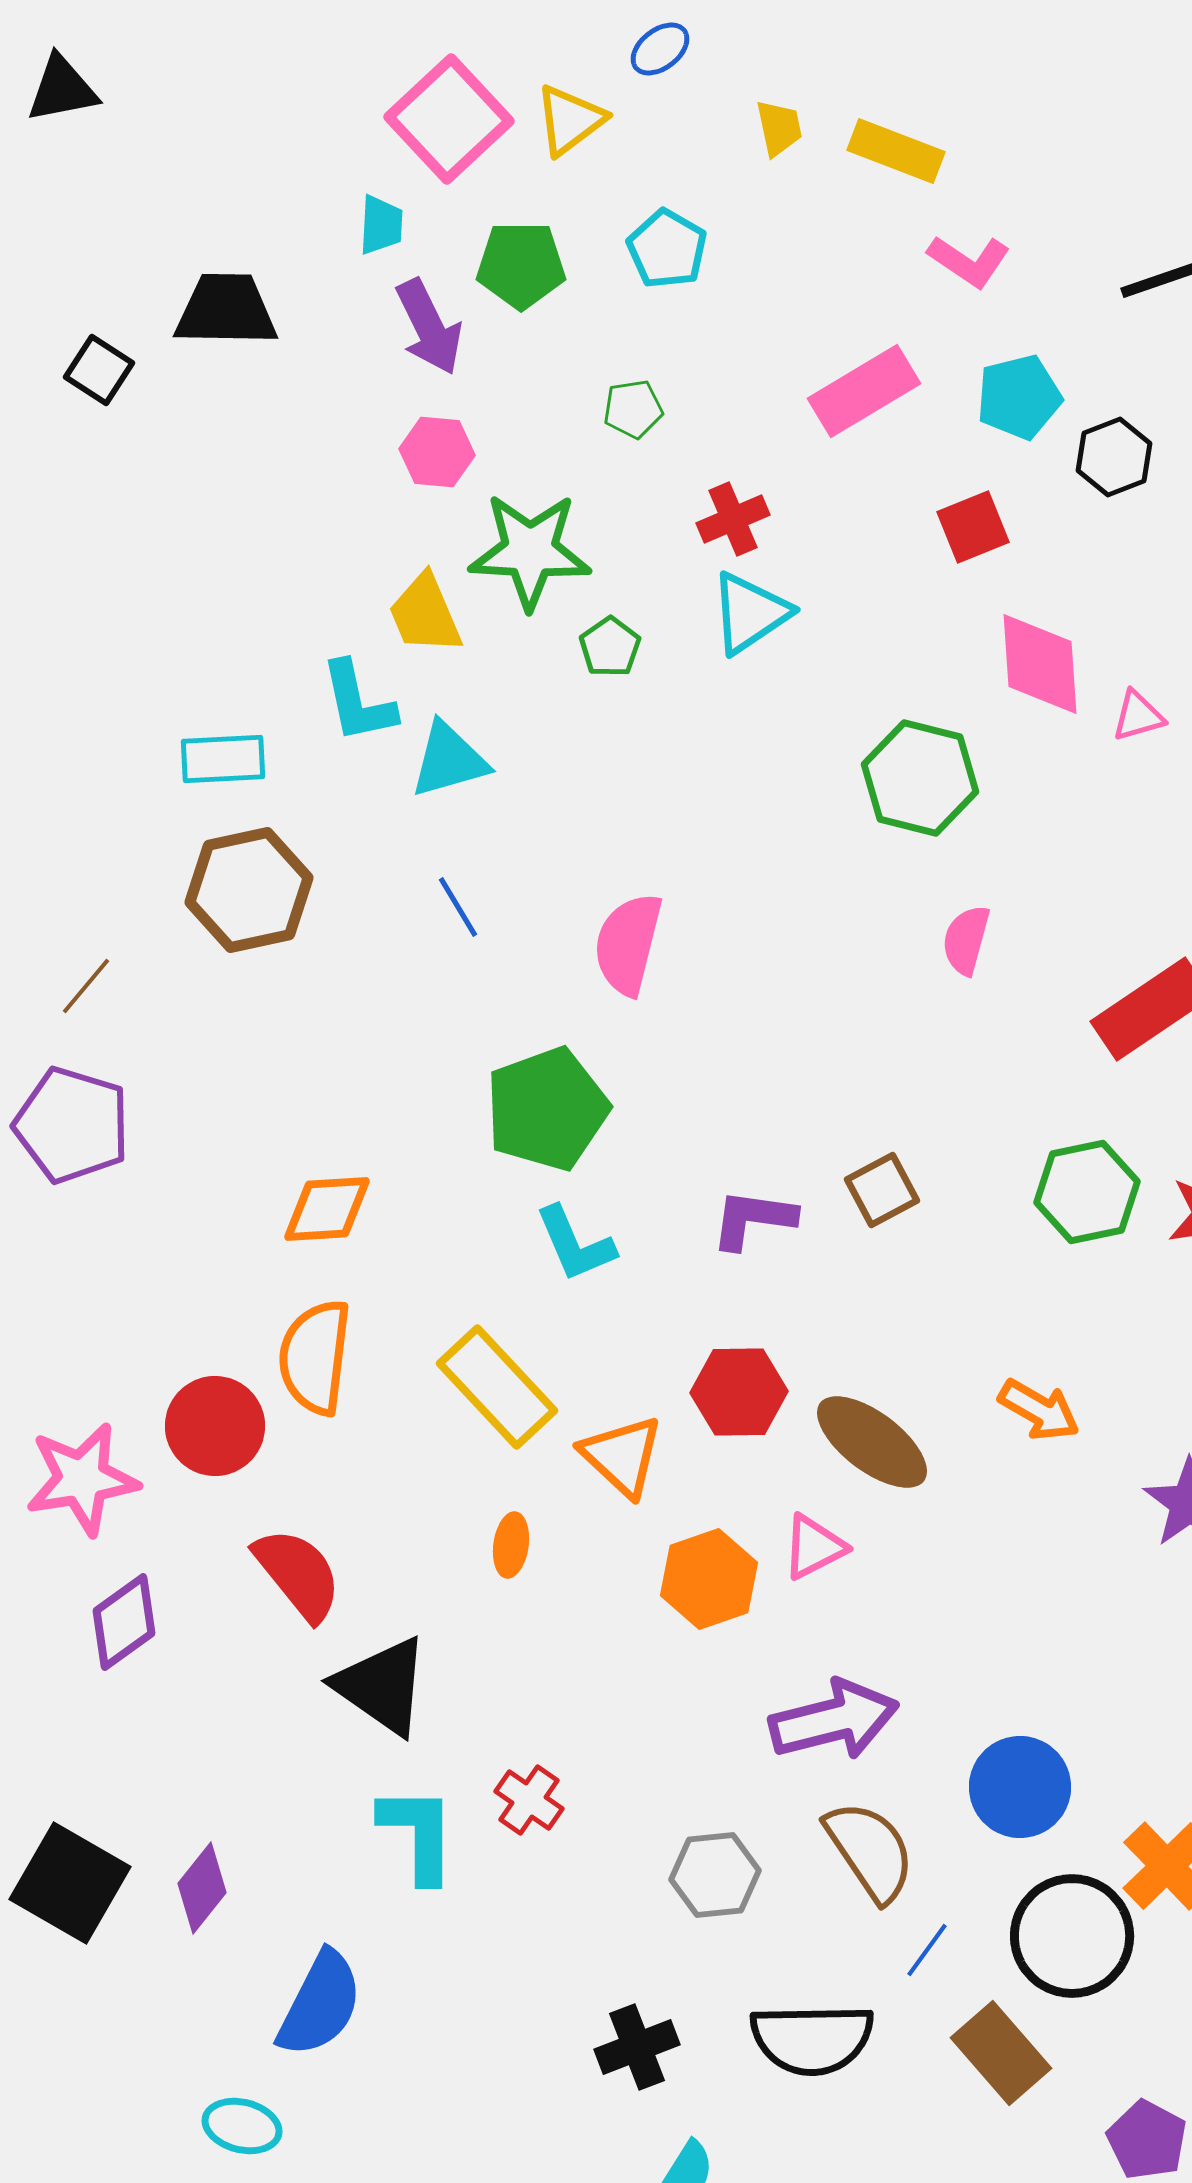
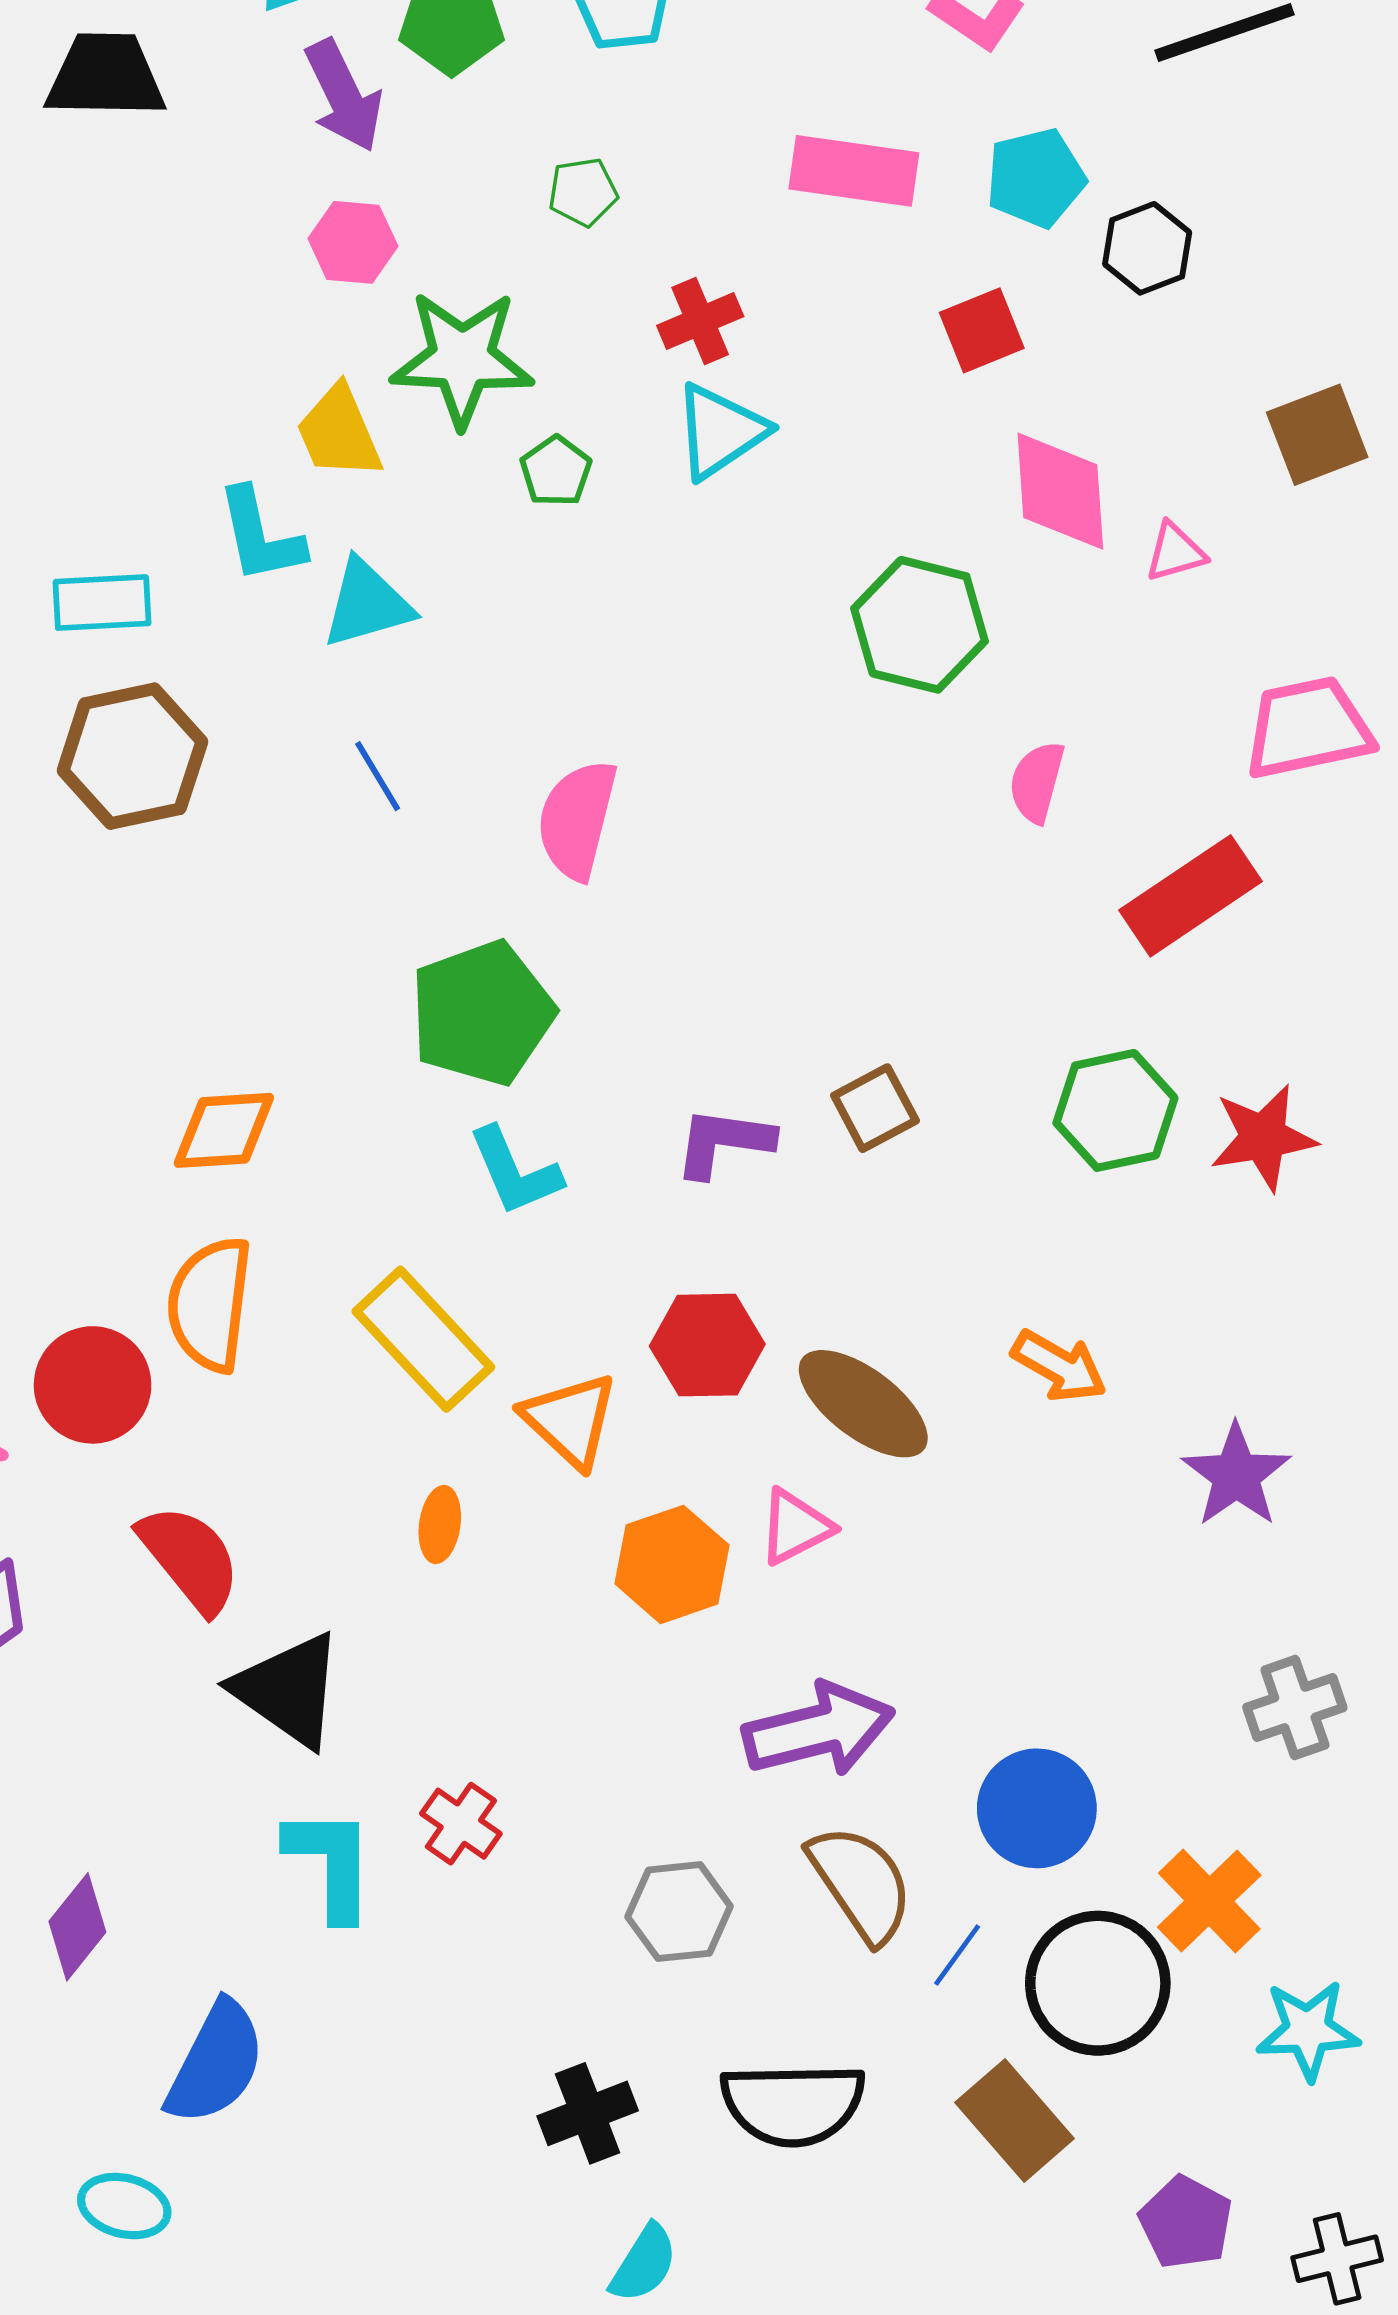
pink rectangle: (864, 391) -> (854, 171), turned 39
pink semicircle: (966, 940) -> (1037, 782), moved
blue line: (927, 1950) -> (957, 1955), moved

